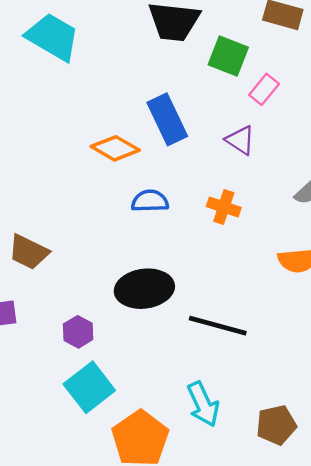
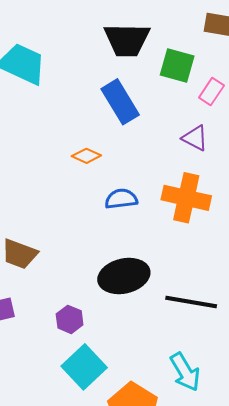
blue rectangle: (167, 119) -> (120, 102), moved
orange diamond: (115, 148) -> (86, 156), size x0.7
orange cross: (224, 207) -> (186, 198), size x1.6

